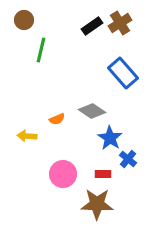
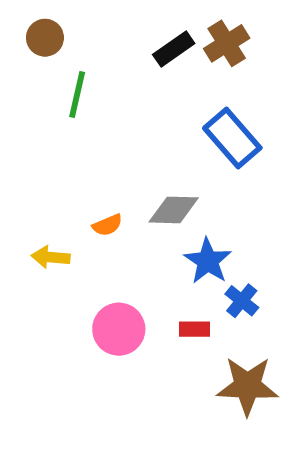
gray diamond: (92, 111) -> (174, 210), turned -32
brown star: (97, 204) -> (247, 386), moved

